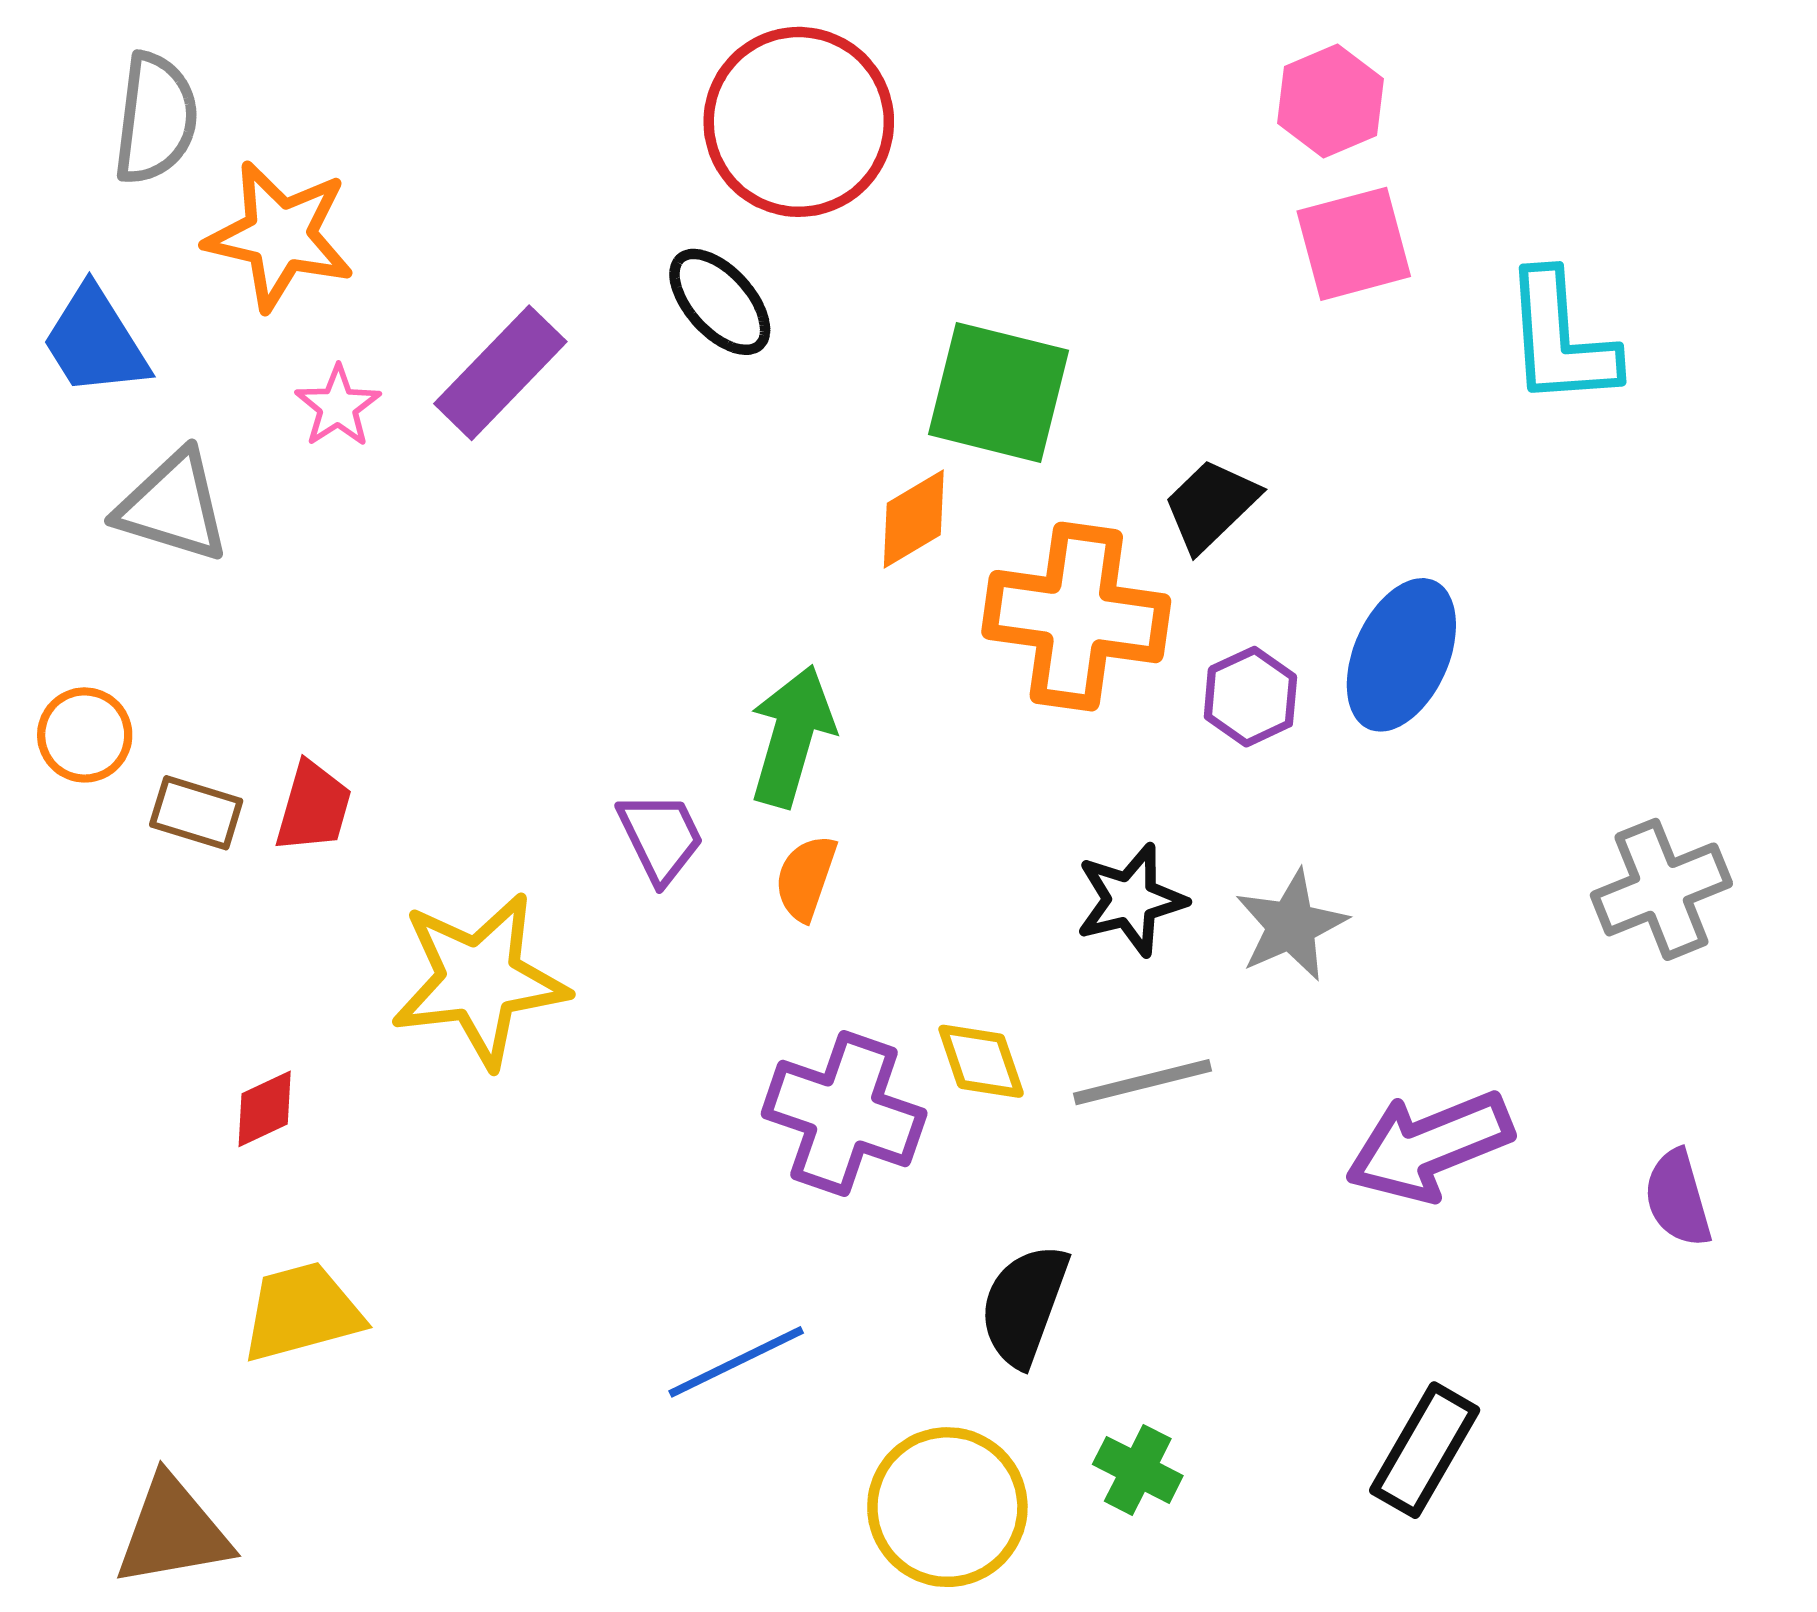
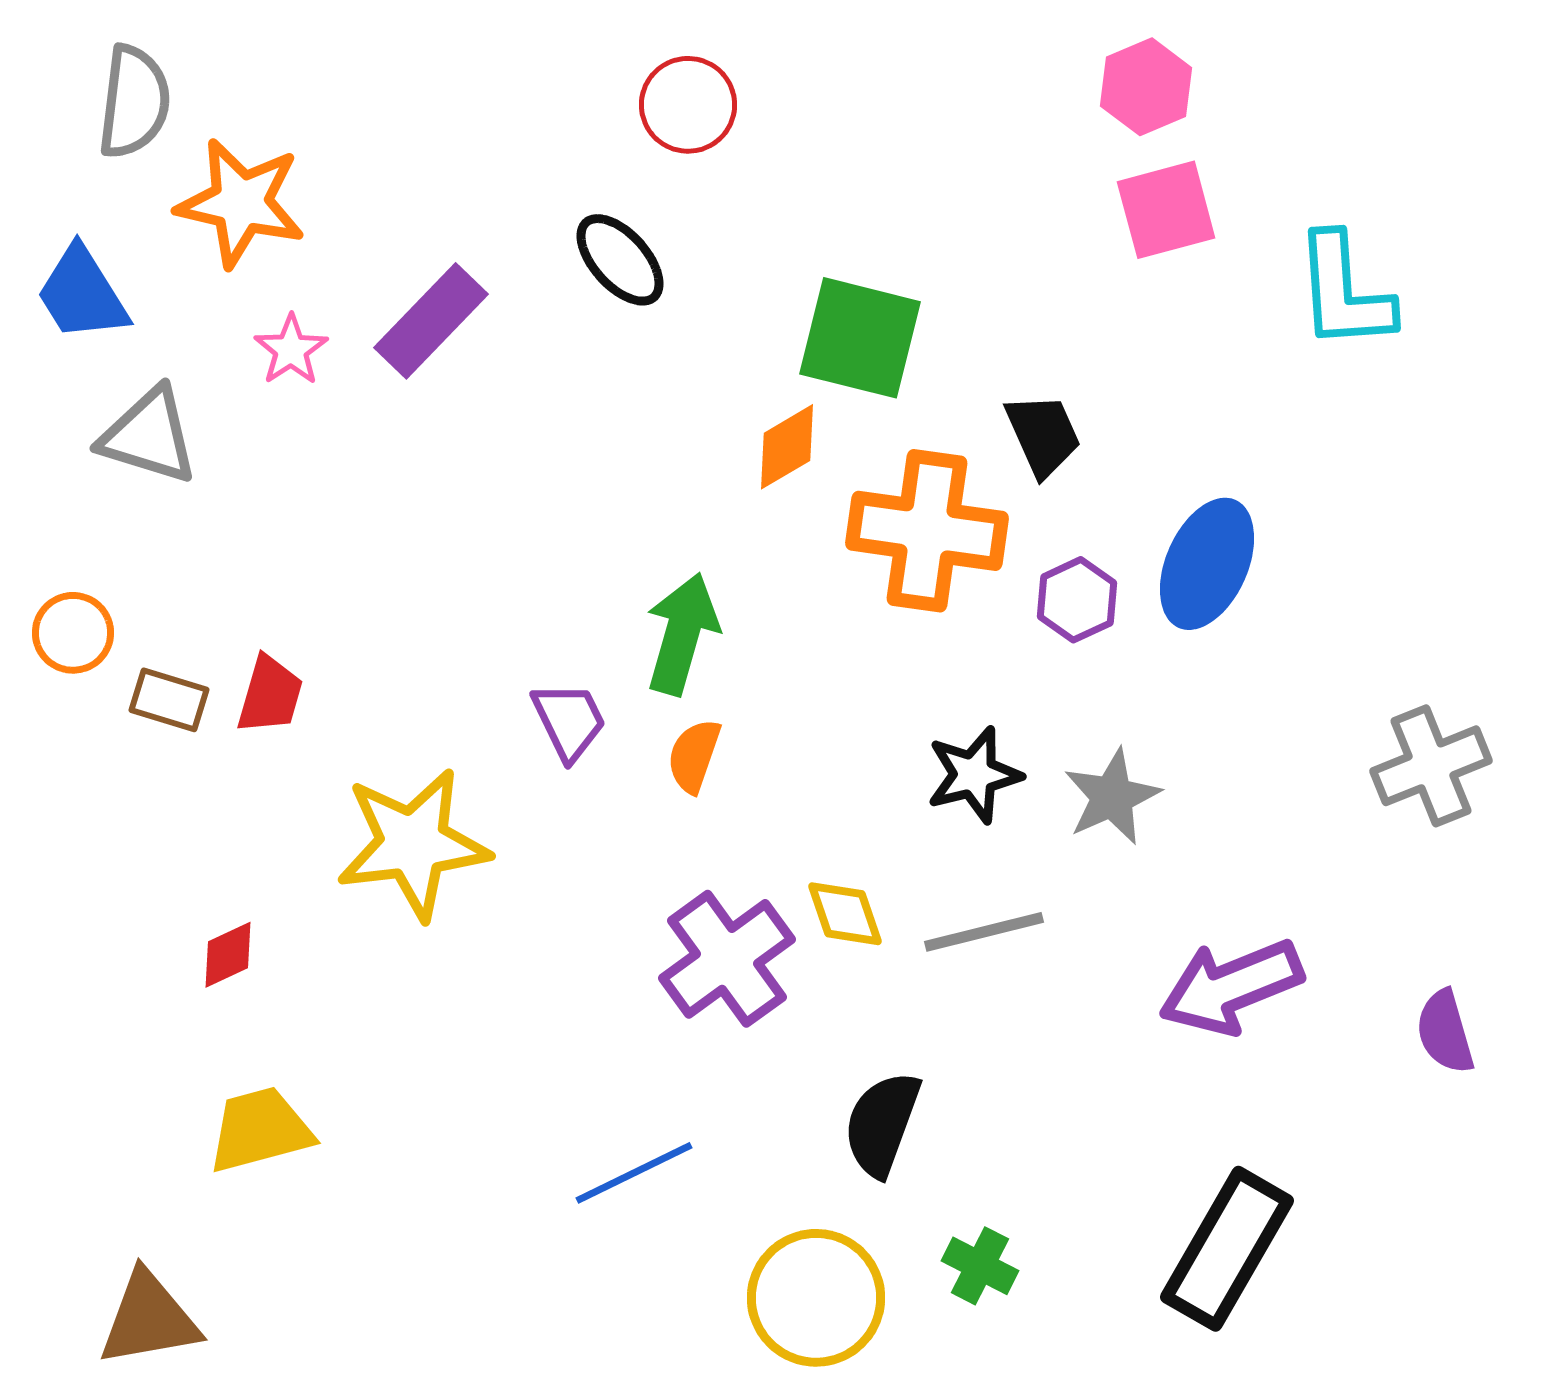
red circle: (799, 122) -> (688, 105), size x0.6
black trapezoid: (1211, 505) -> (1043, 435), turned 110
purple cross: (844, 1113) -> (727, 959), turned 35
black rectangle: (1425, 1450) -> (1227, 1249), size x1.4

